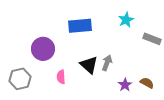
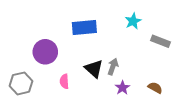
purple star: (125, 85) -> (122, 88), moved

